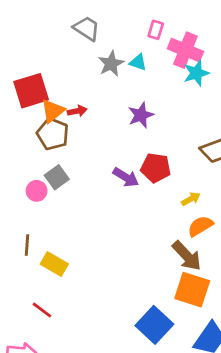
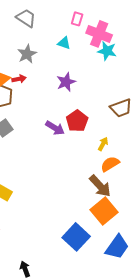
gray star: (111, 64) -> (27, 54), moved
cyan star: (196, 73) -> (107, 51), turned 30
red pentagon: (156, 168) -> (77, 121), turned 30
yellow arrow: (191, 199) -> (103, 144), turned -32
orange square: (192, 290) -> (104, 211), turned 32

